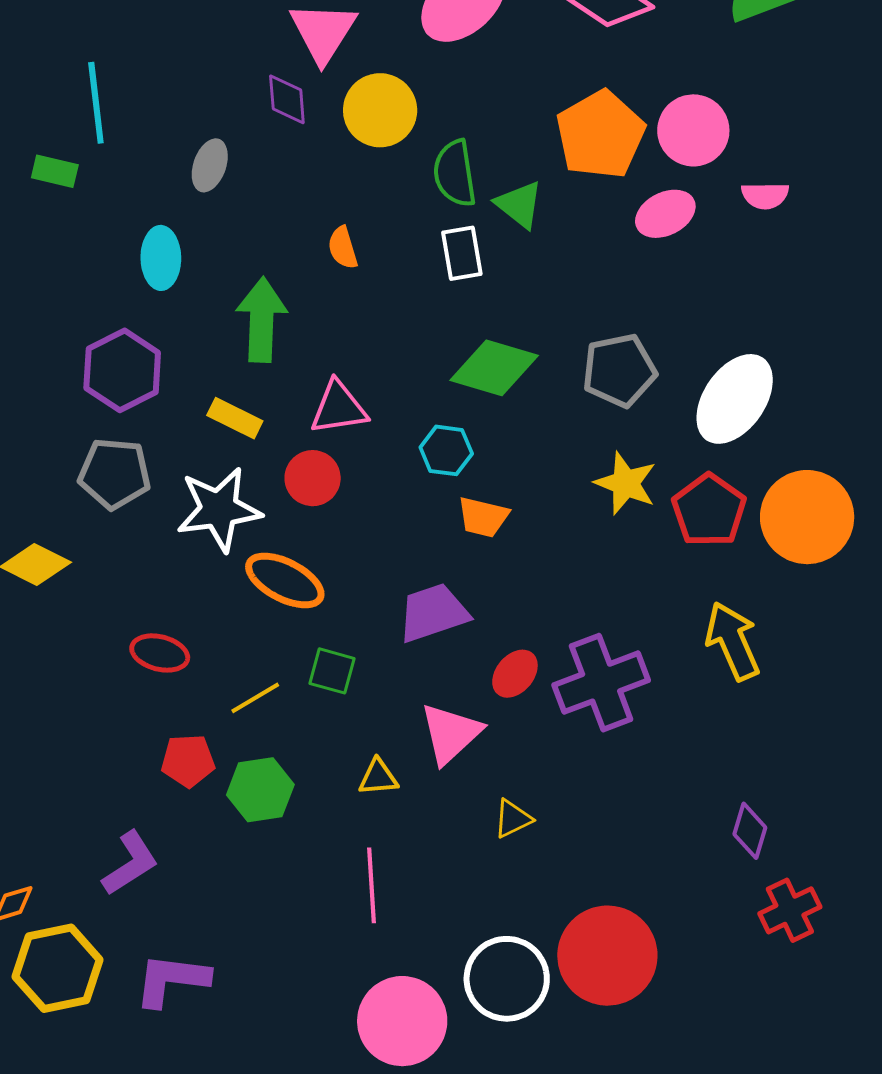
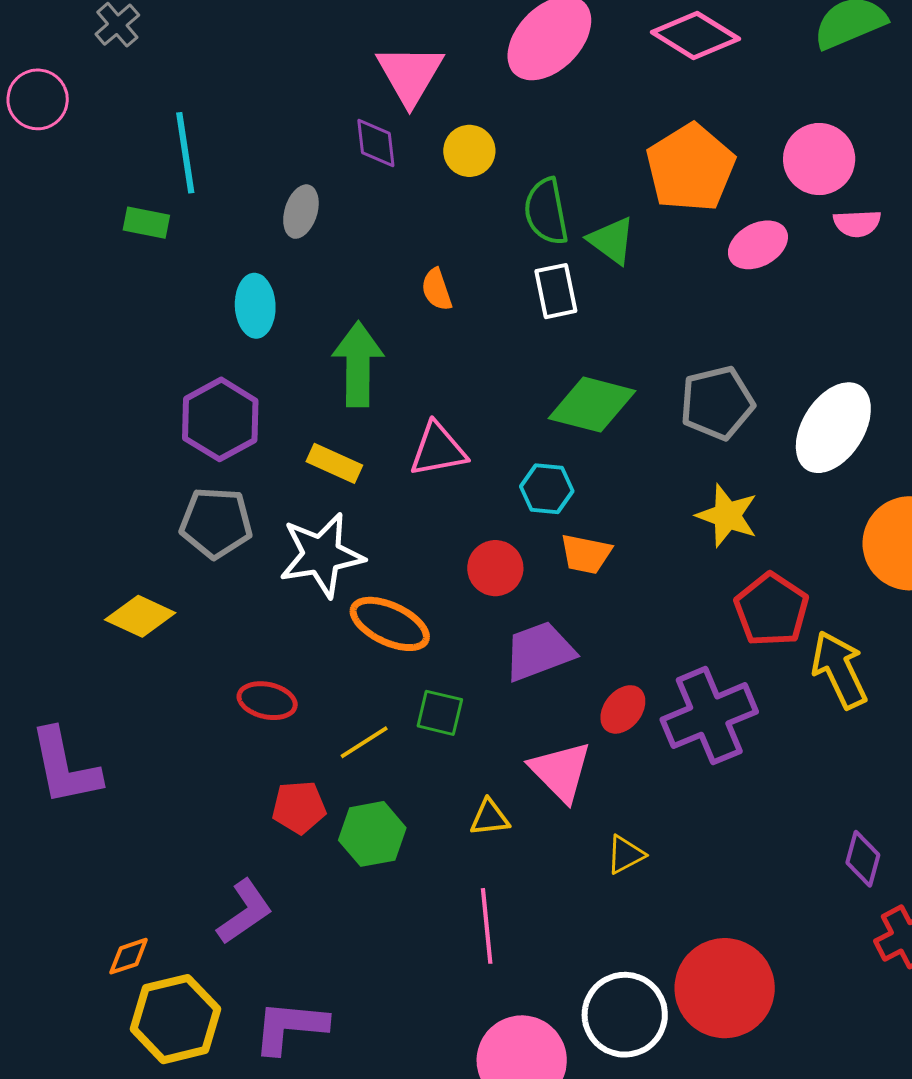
yellow circle: (380, 110) -> (469, 151), size x0.7
pink circle: (693, 130) -> (819, 159), moved
red circle: (313, 478) -> (495, 568), moved
red pentagon: (709, 510) -> (772, 610), moved
pink triangle: (451, 733) -> (561, 771), turned -30

